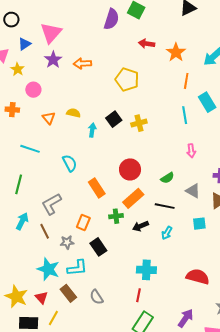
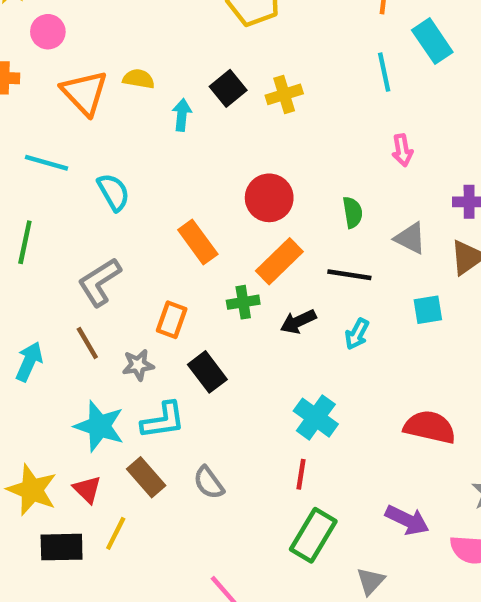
orange triangle: (49, 118) -> (84, 93), size x1.6
cyan semicircle: (70, 163) -> (113, 192), moved
green semicircle: (167, 178) -> (353, 212), turned -64
cyan arrow: (22, 221) -> (29, 362), moved
cyan cross: (146, 270) -> (316, 418), turned 36
purple arrow: (186, 318) -> (407, 520), turned 84

